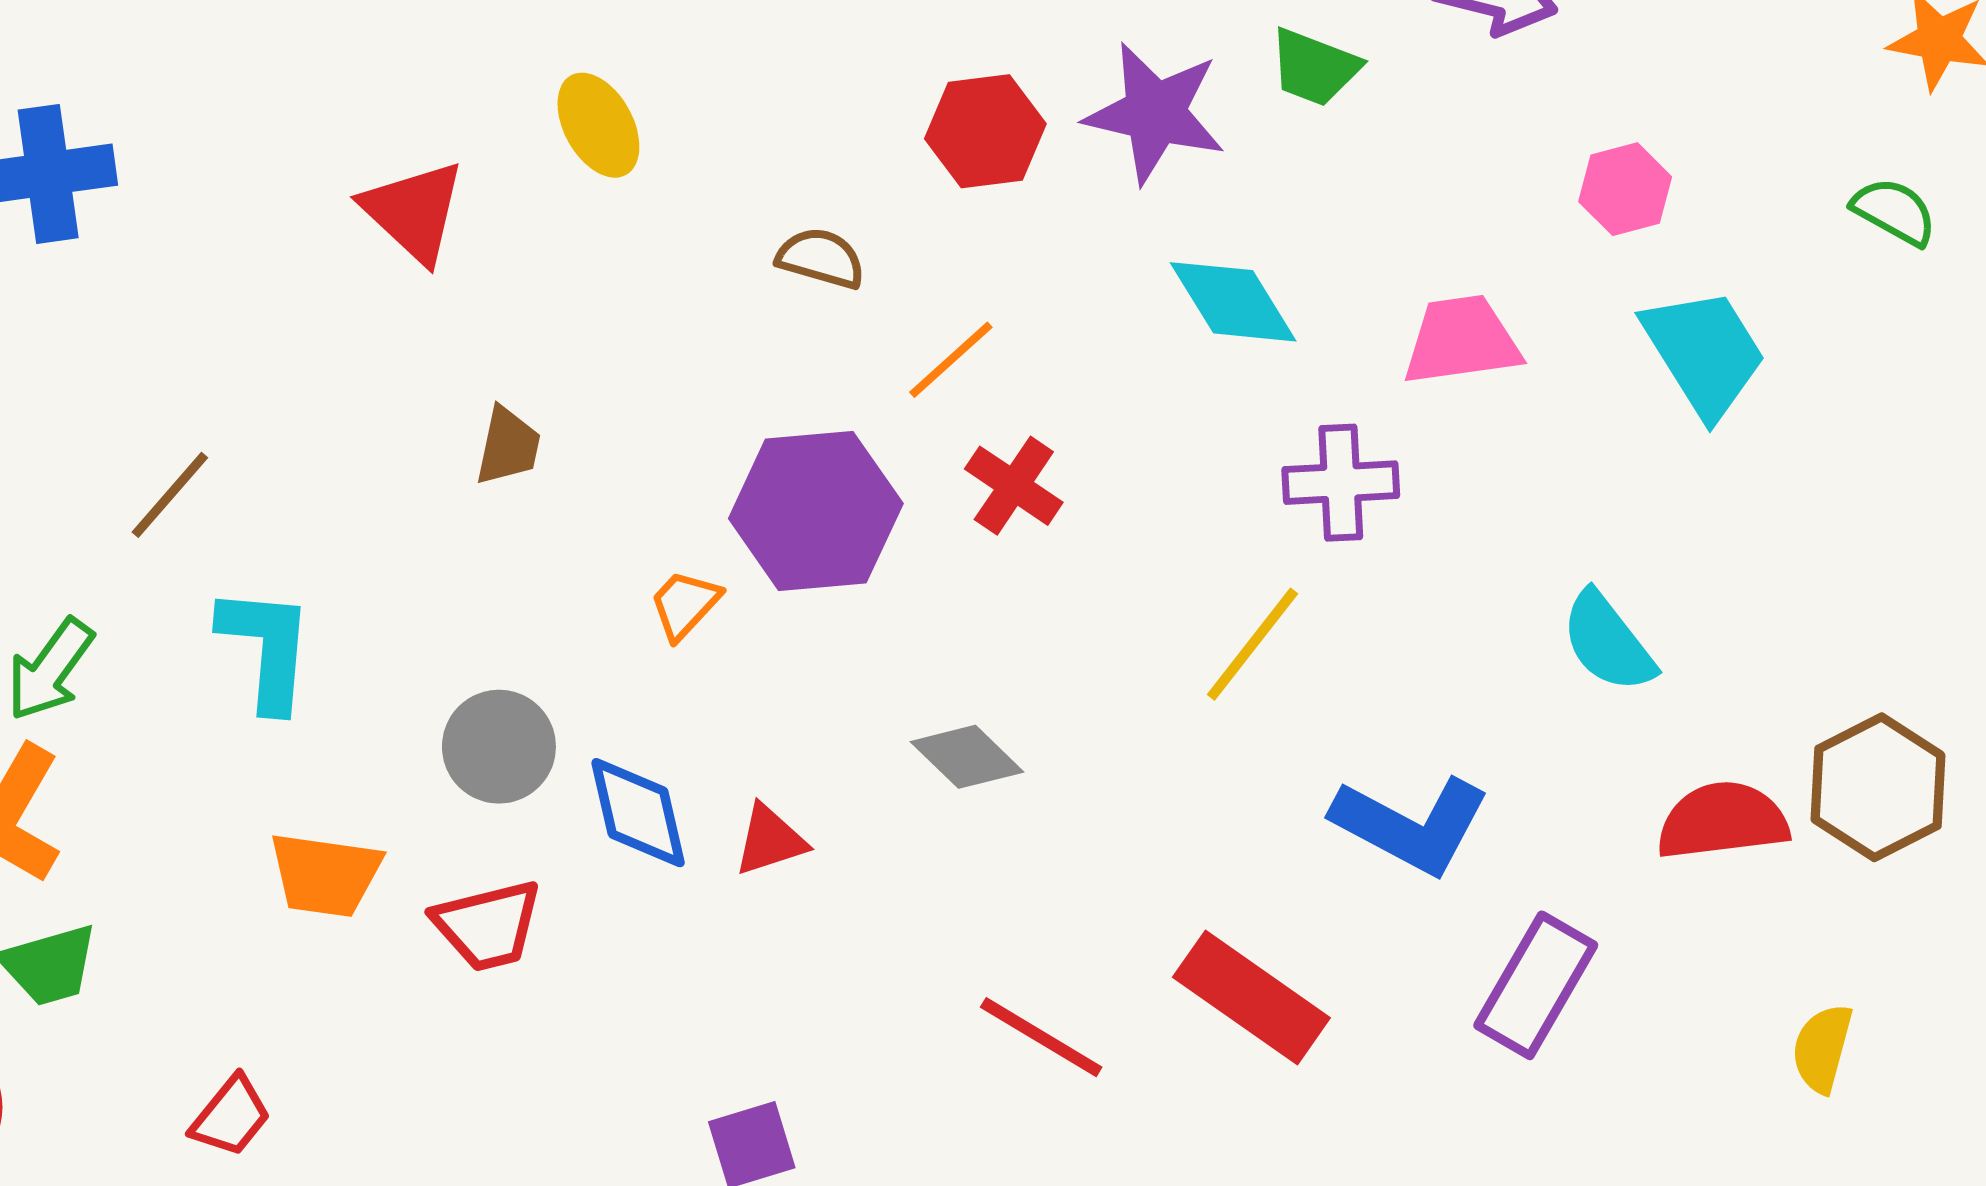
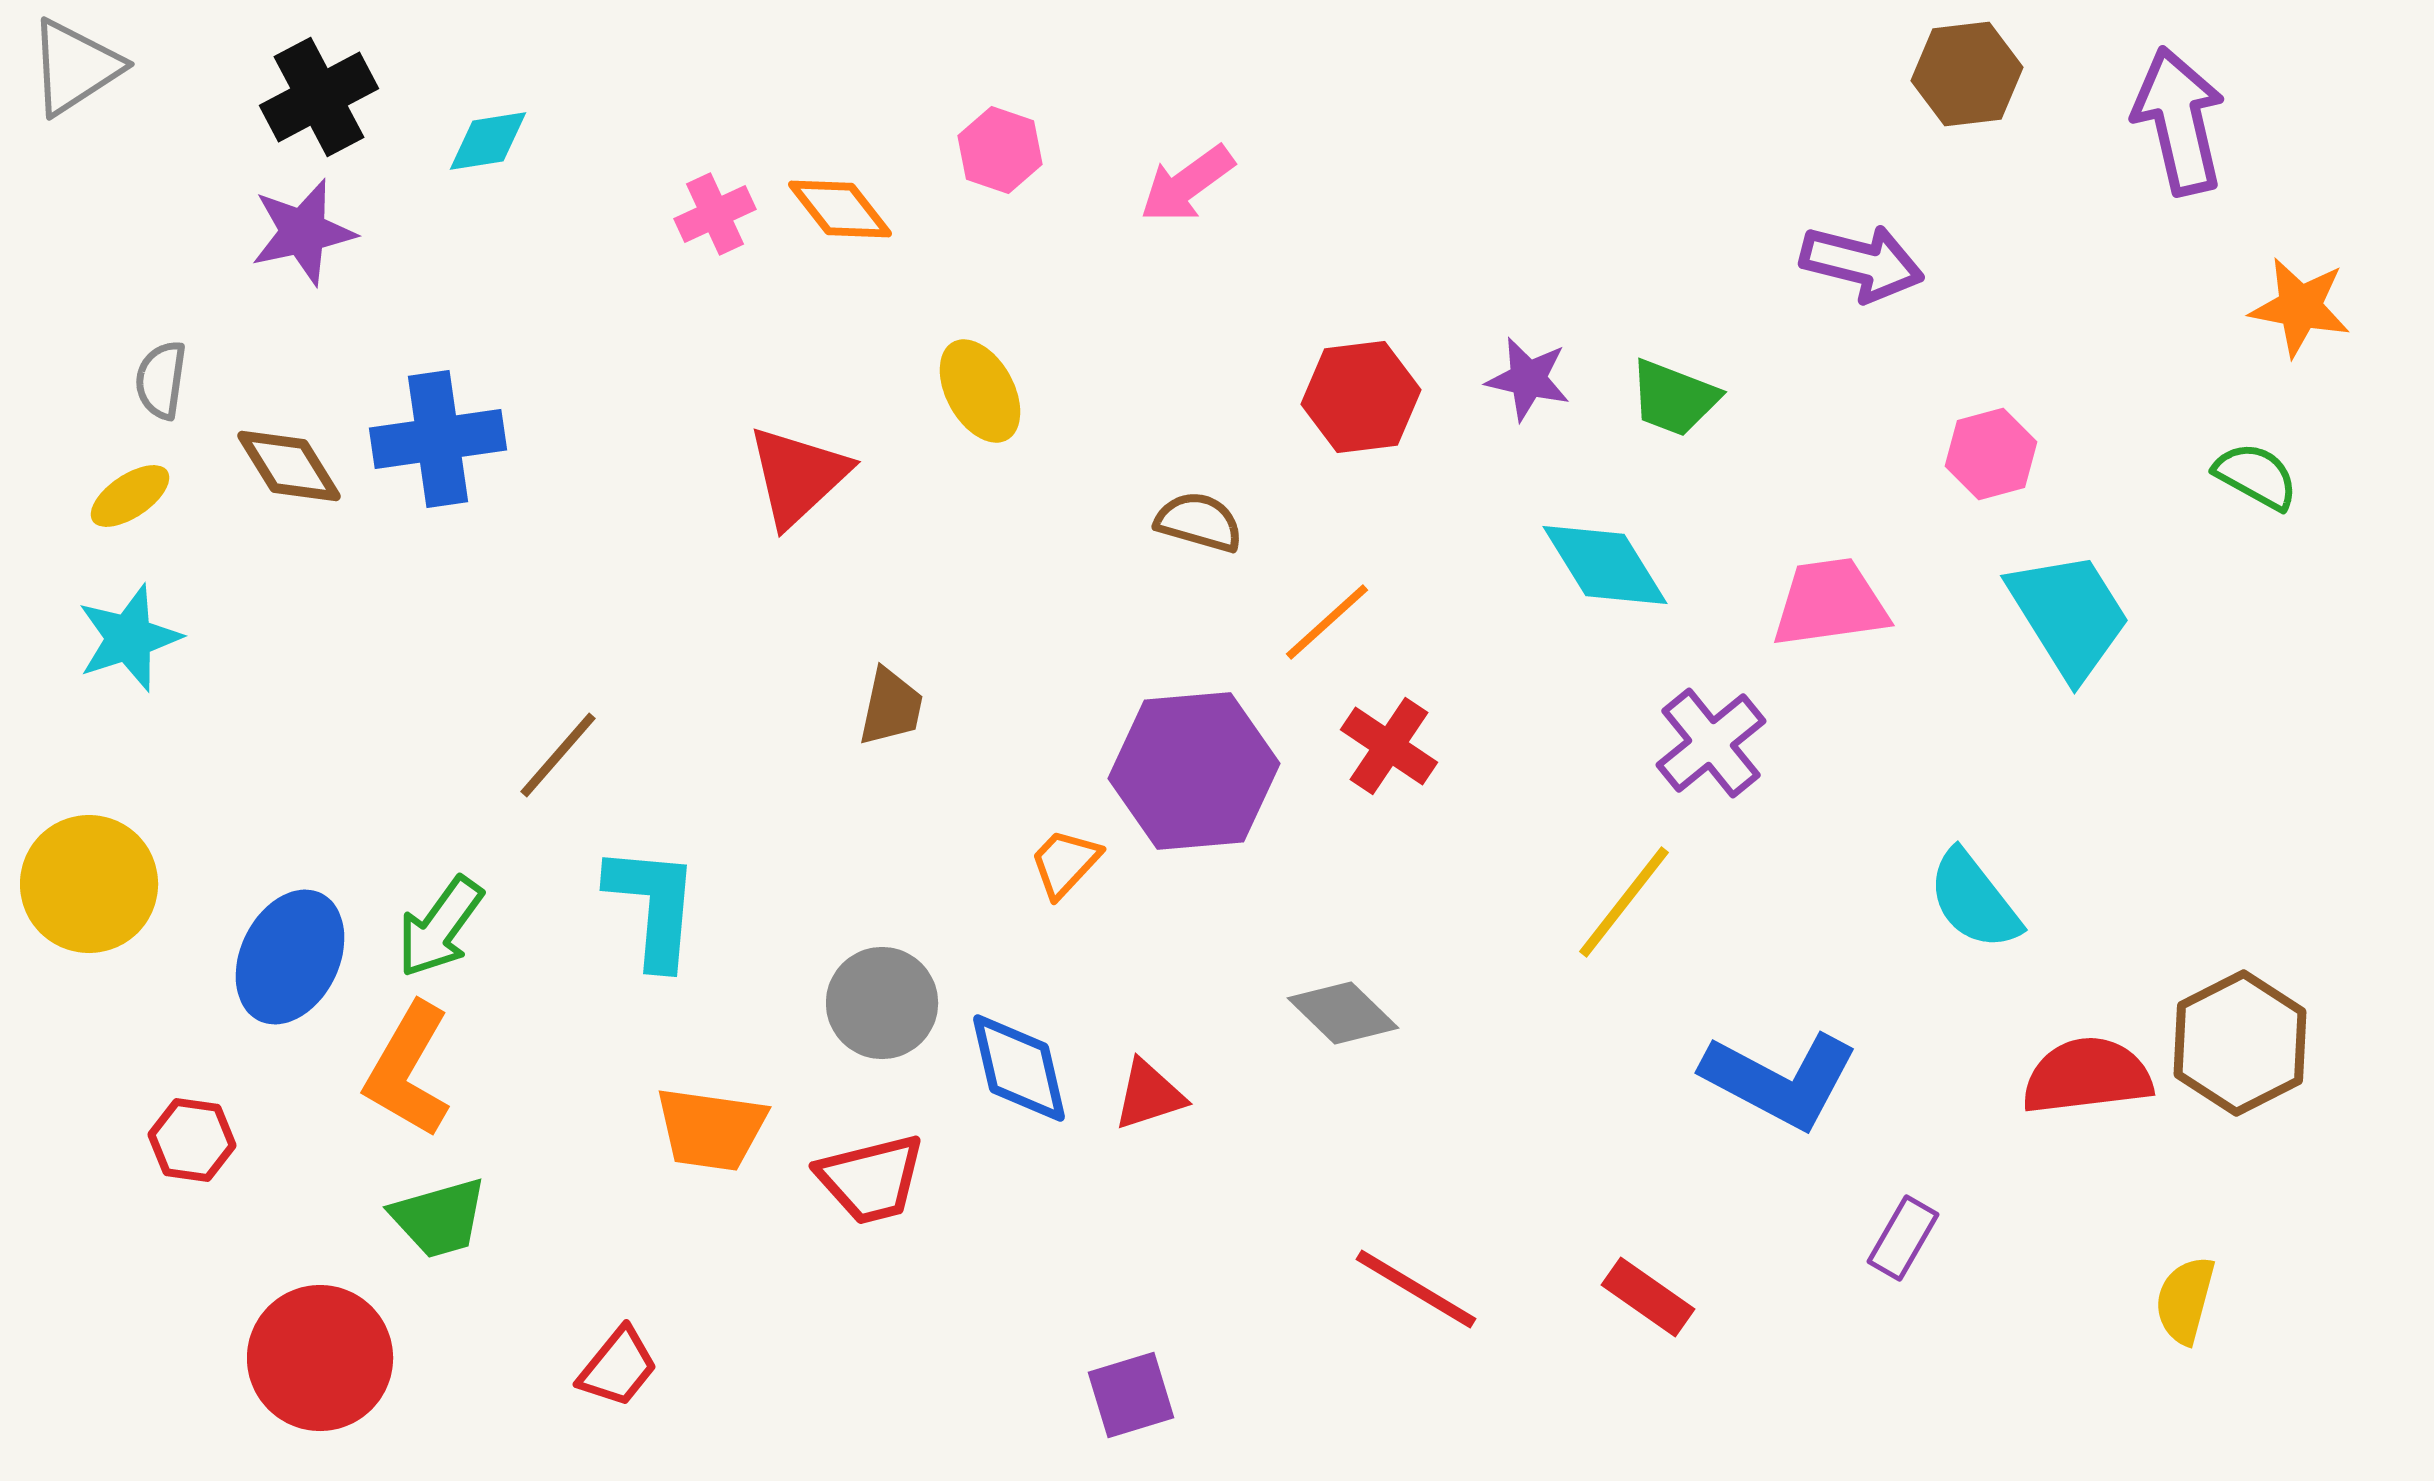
green trapezoid: (1314, 67) -> (1674, 398), moved
purple star: (1155, 113) -> (1528, 379), size x0.6
red triangle: (414, 211) -> (798, 476), turned 34
purple cross: (1341, 483) -> (1711, 743), turned -36
purple rectangle: (1536, 985) -> (1903, 1238), size x0.6
red rectangle: (1251, 997) -> (1648, 1297), moved, size x0.6

